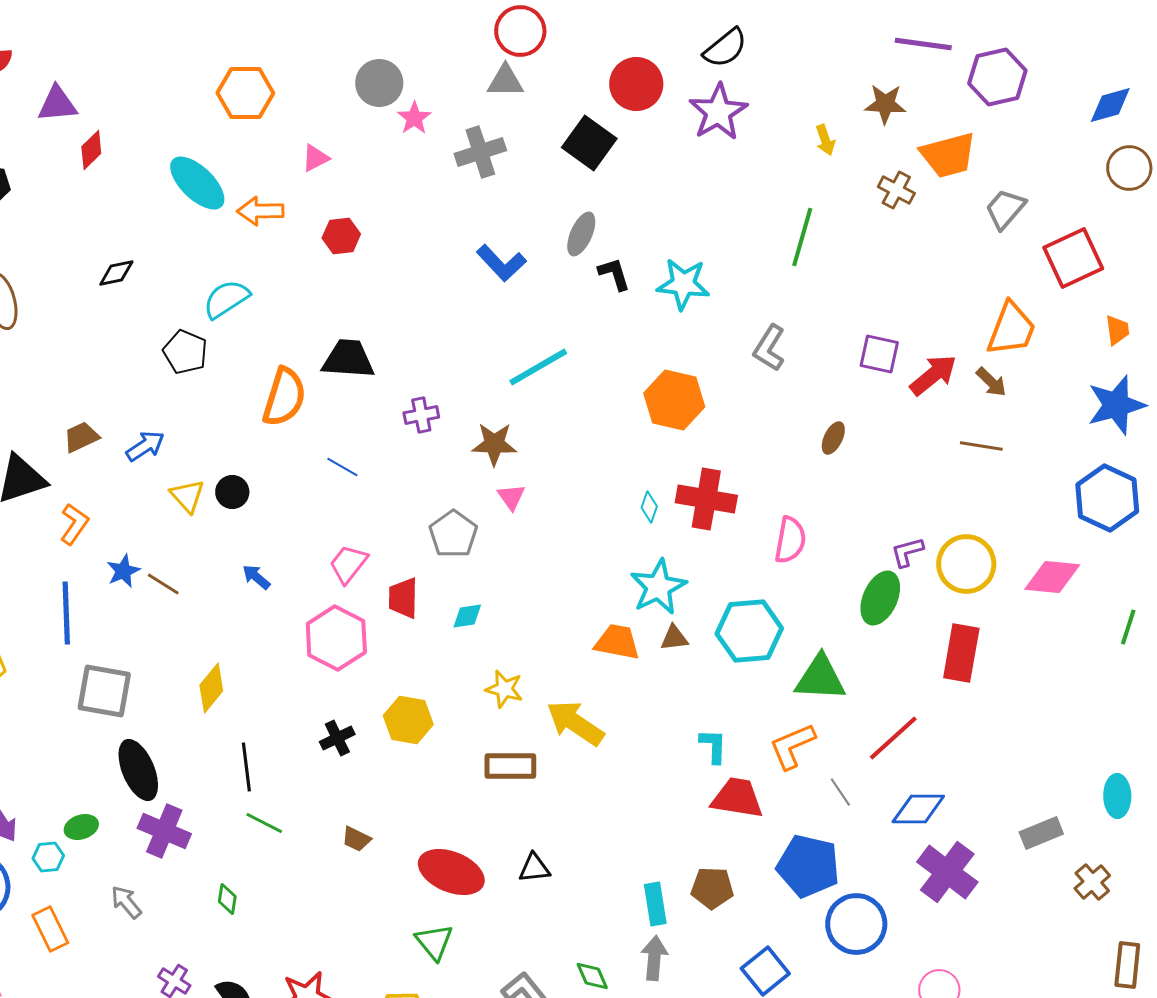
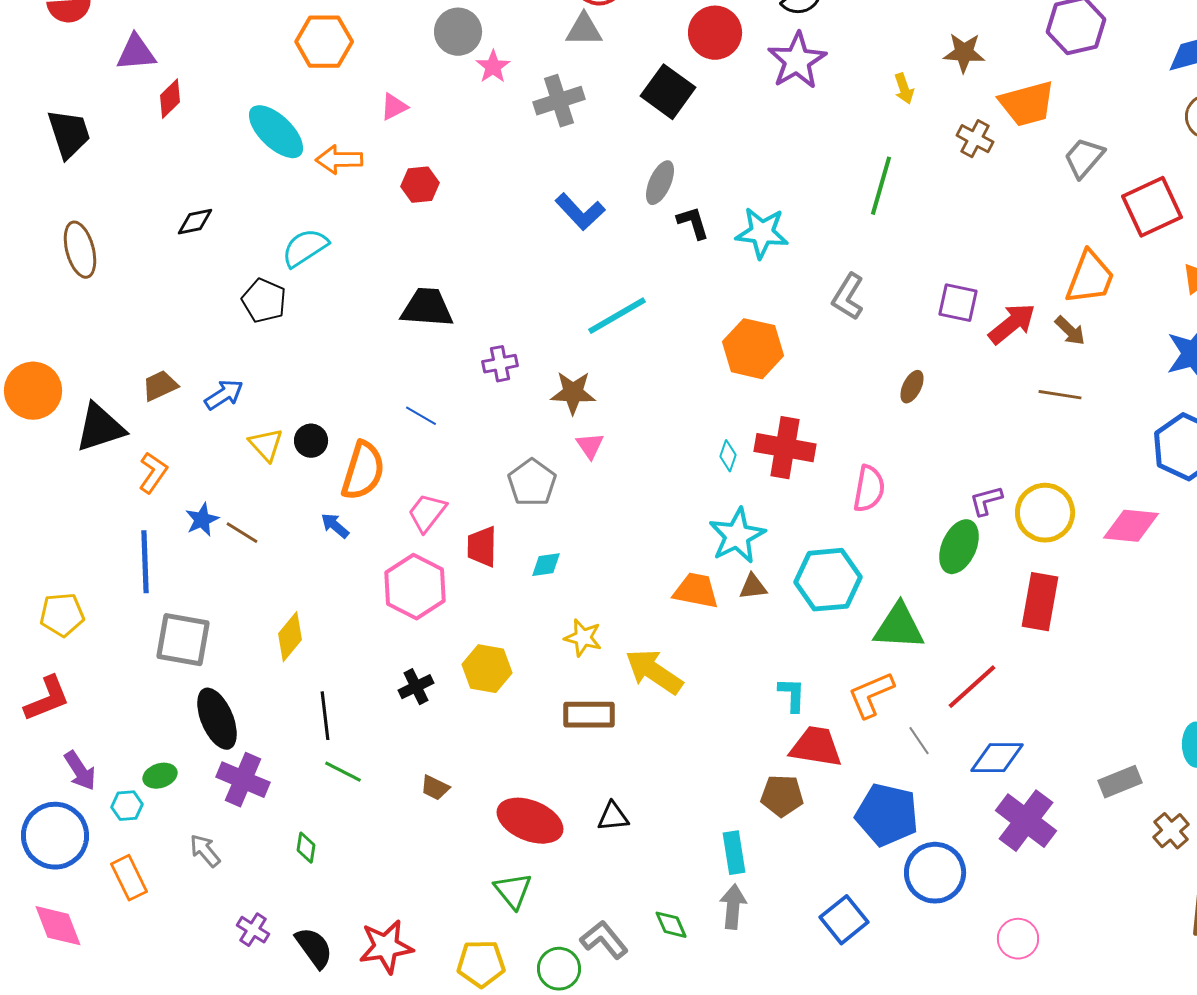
orange semicircle: (284, 397) -> (363, 471), moved
brown pentagon: (712, 888) -> (782, 796), moved

